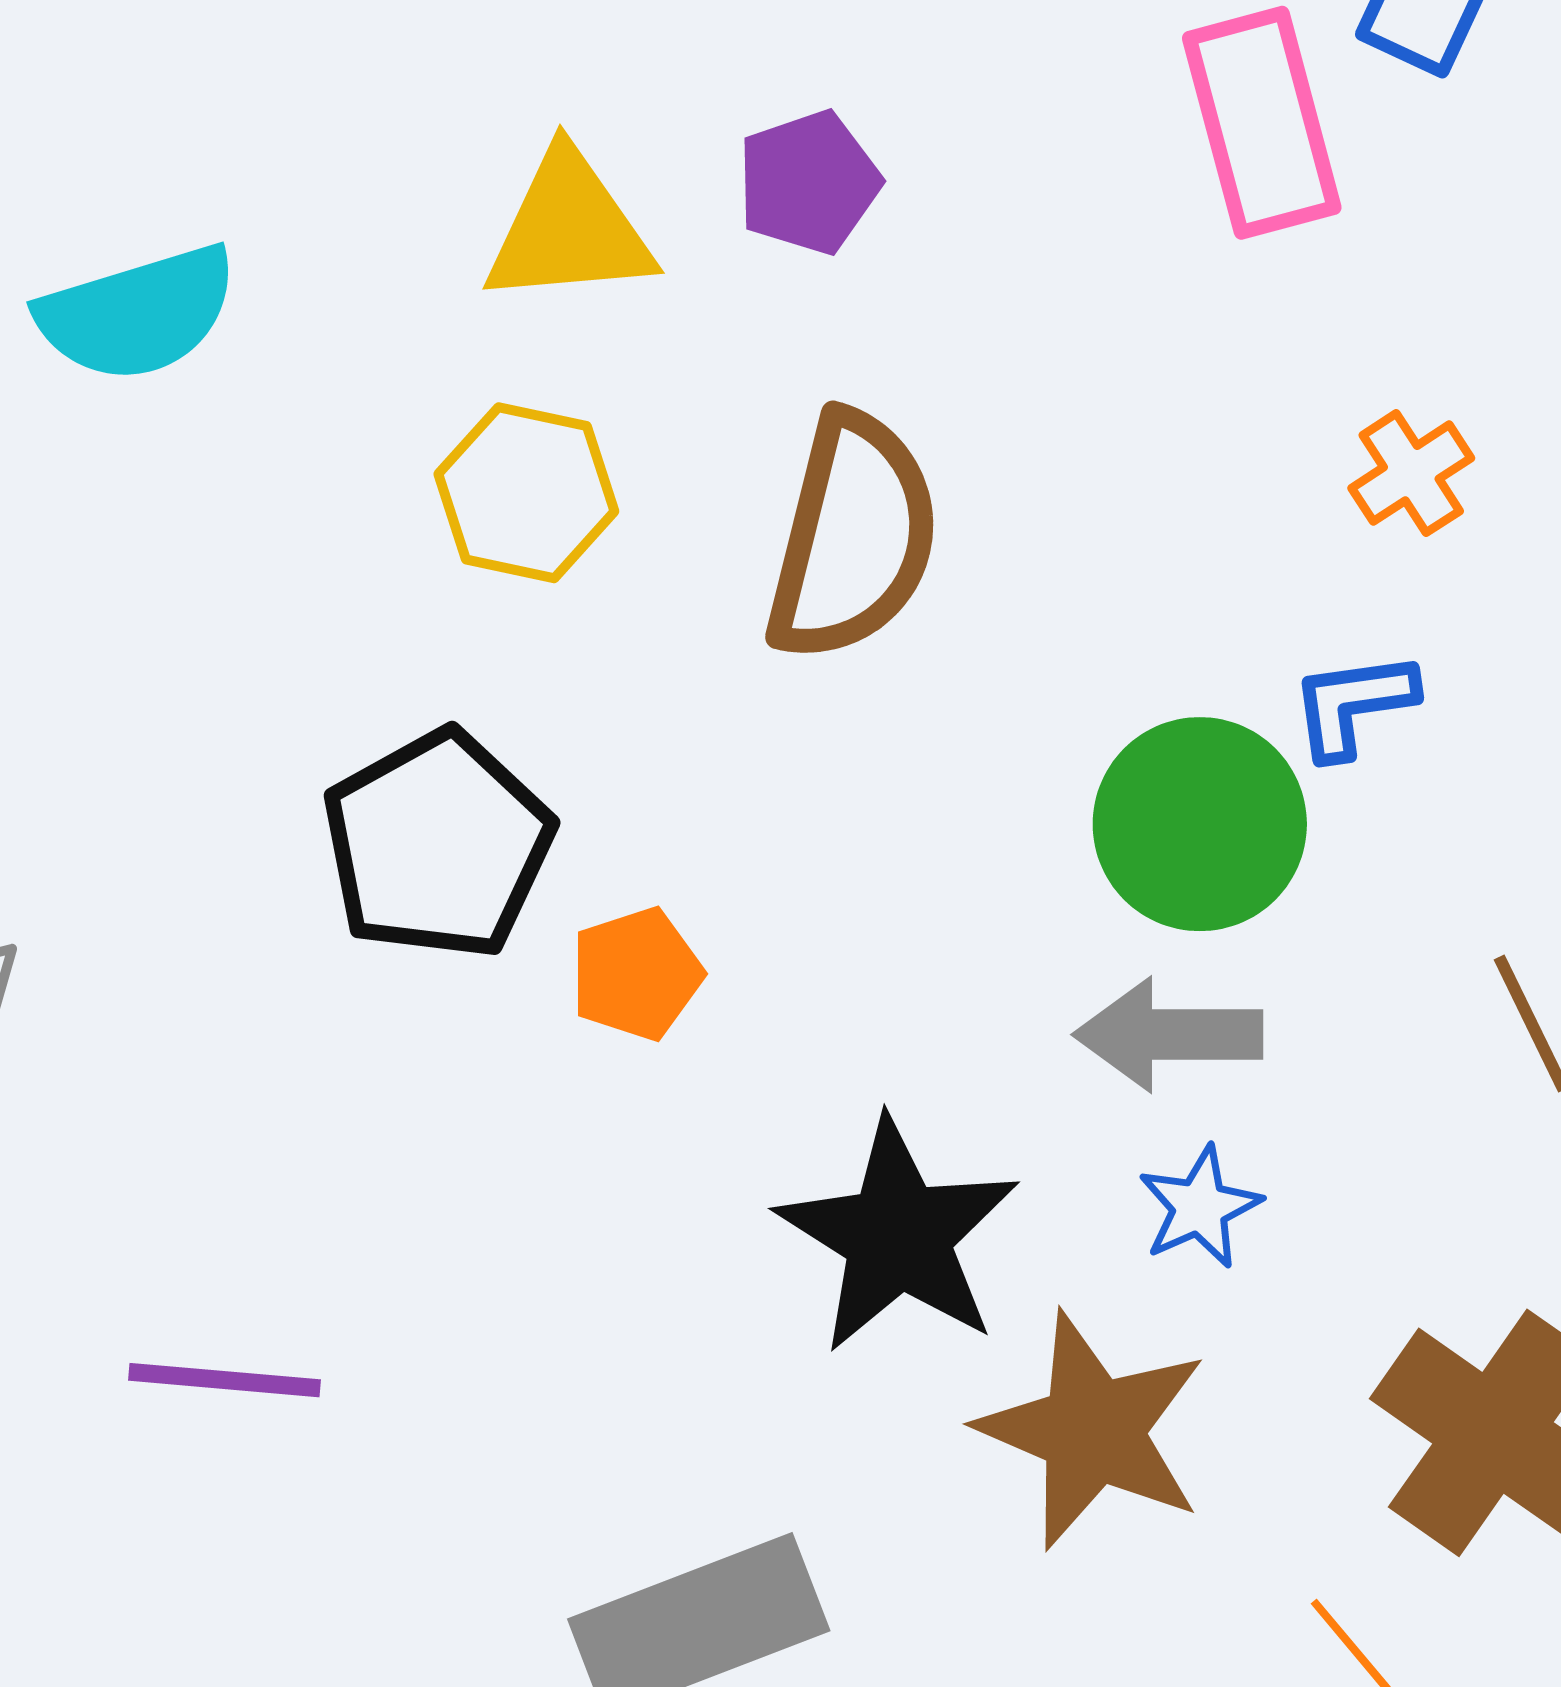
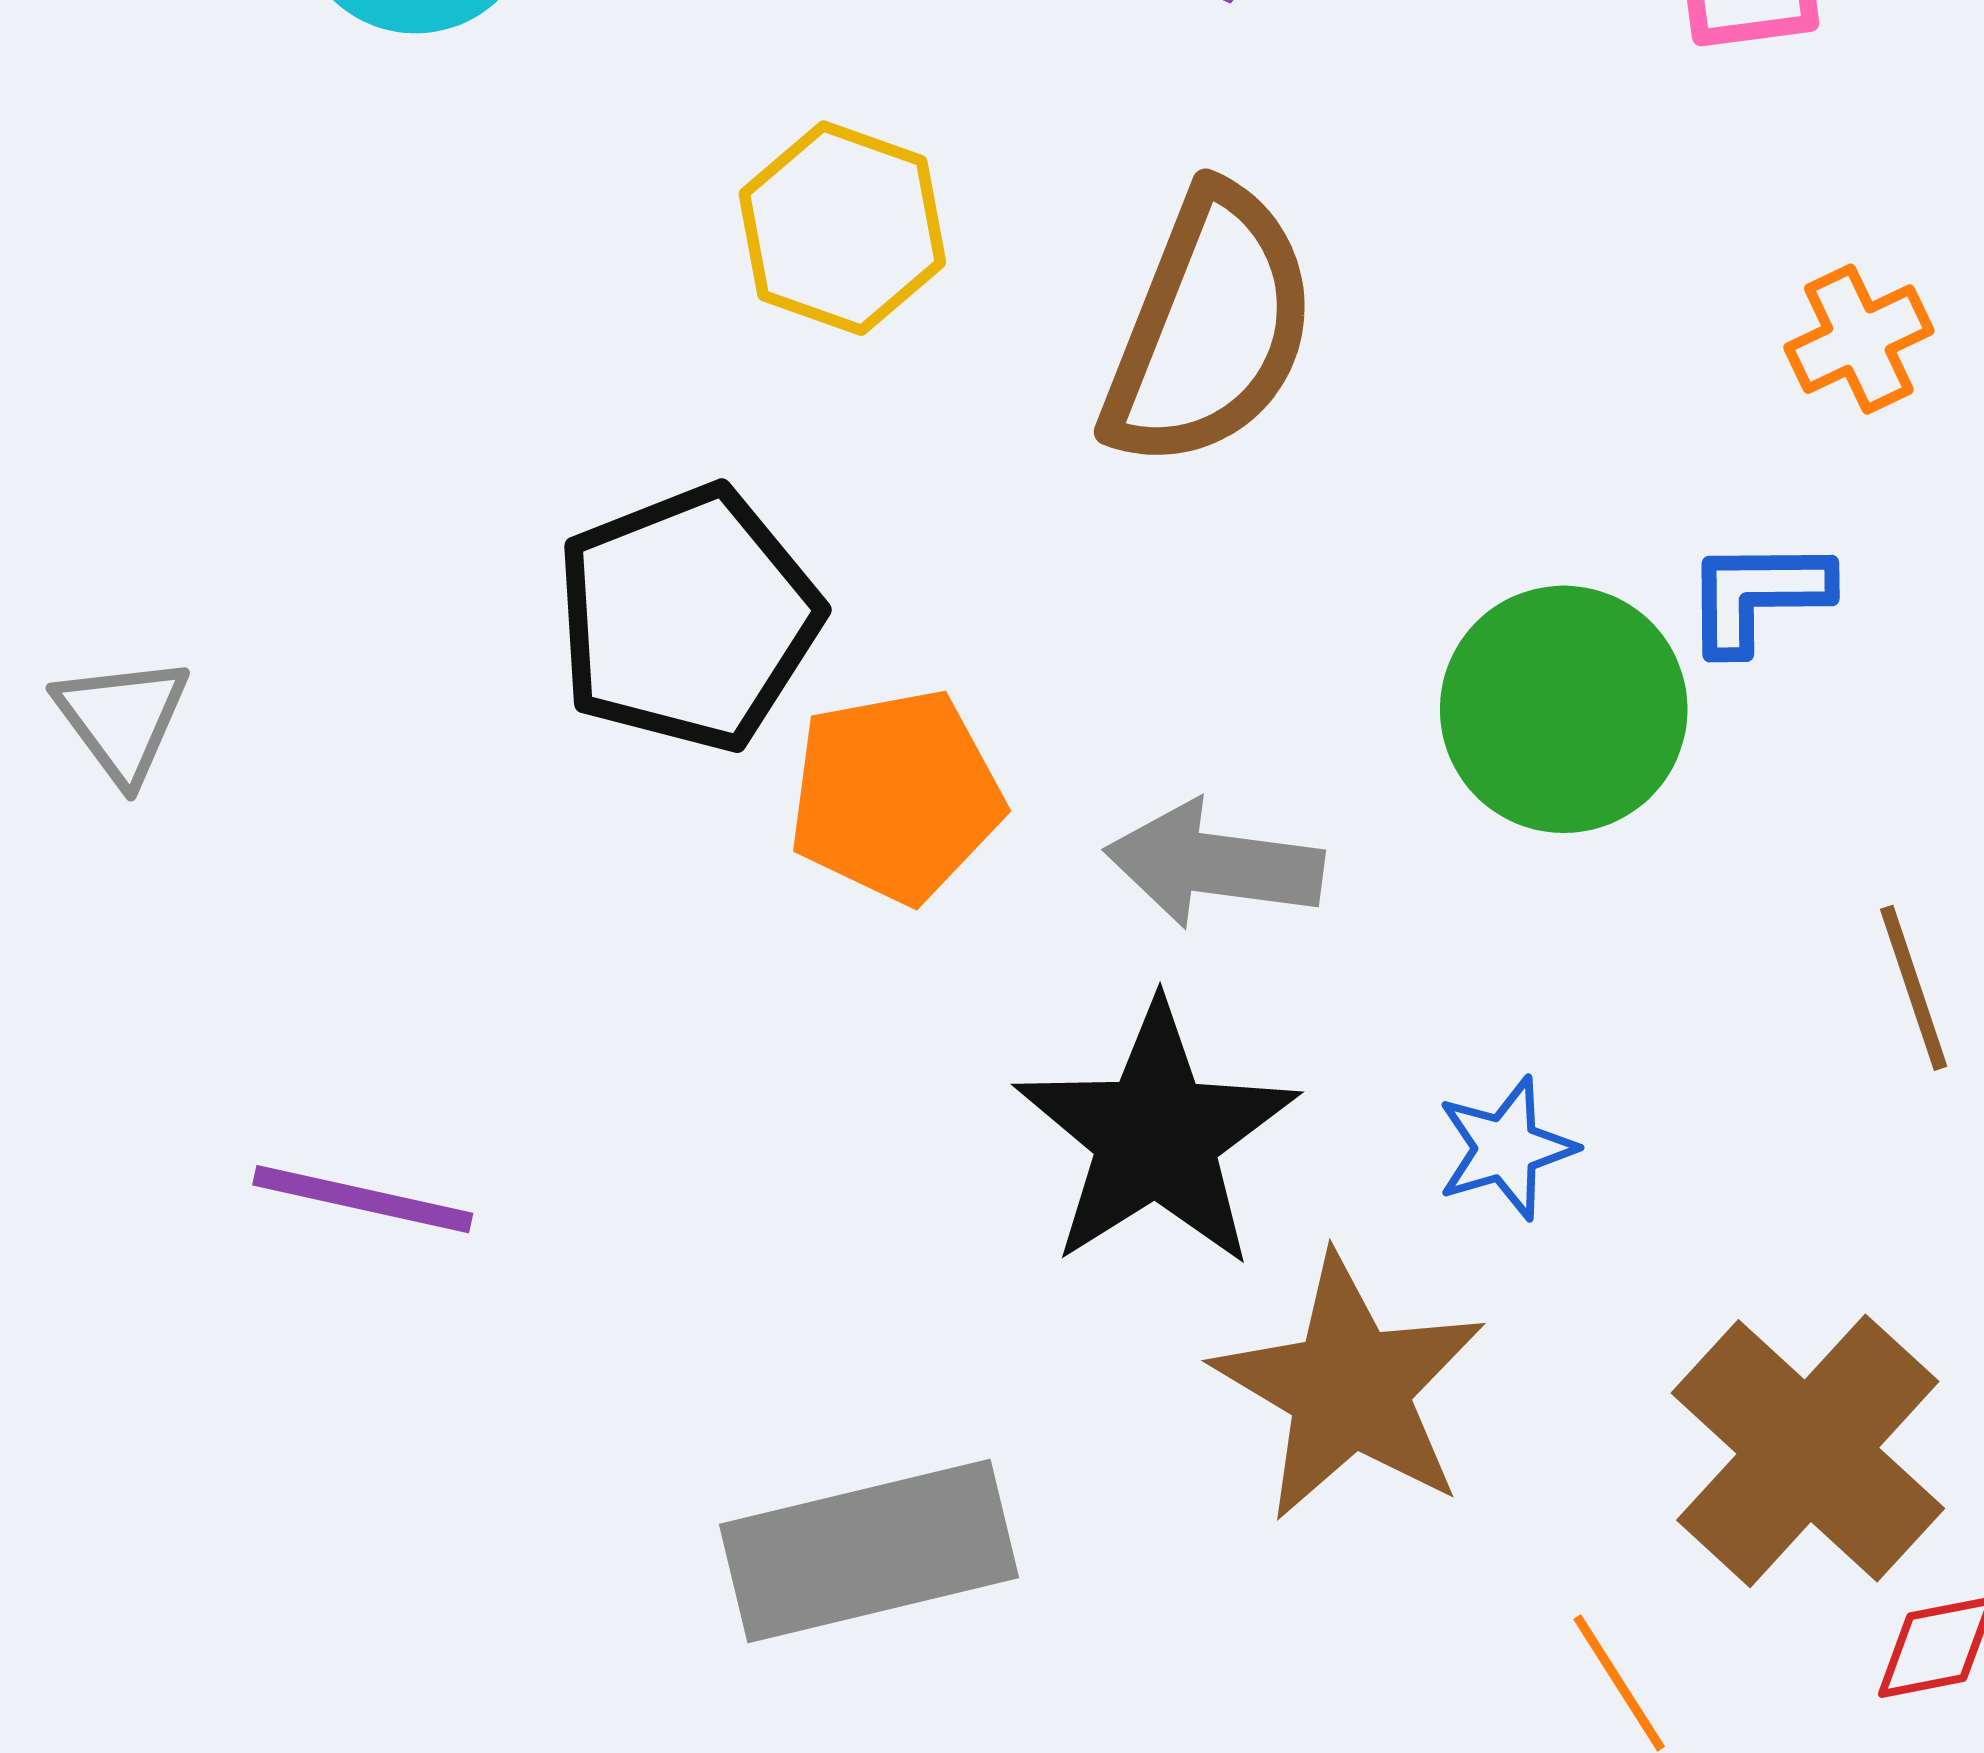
orange pentagon: (636, 974) -> (896, 796), size x1.4
gray arrow: (1169, 1035) -> (1214, 864), moved

